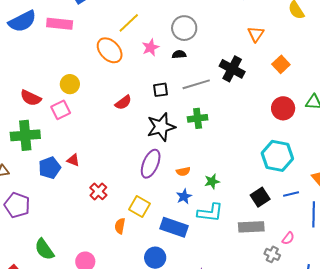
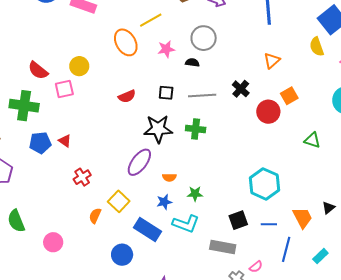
black cross: (232, 69) -> (241, 89), size x0.7
red circle: (283, 108) -> (268, 112), moved

